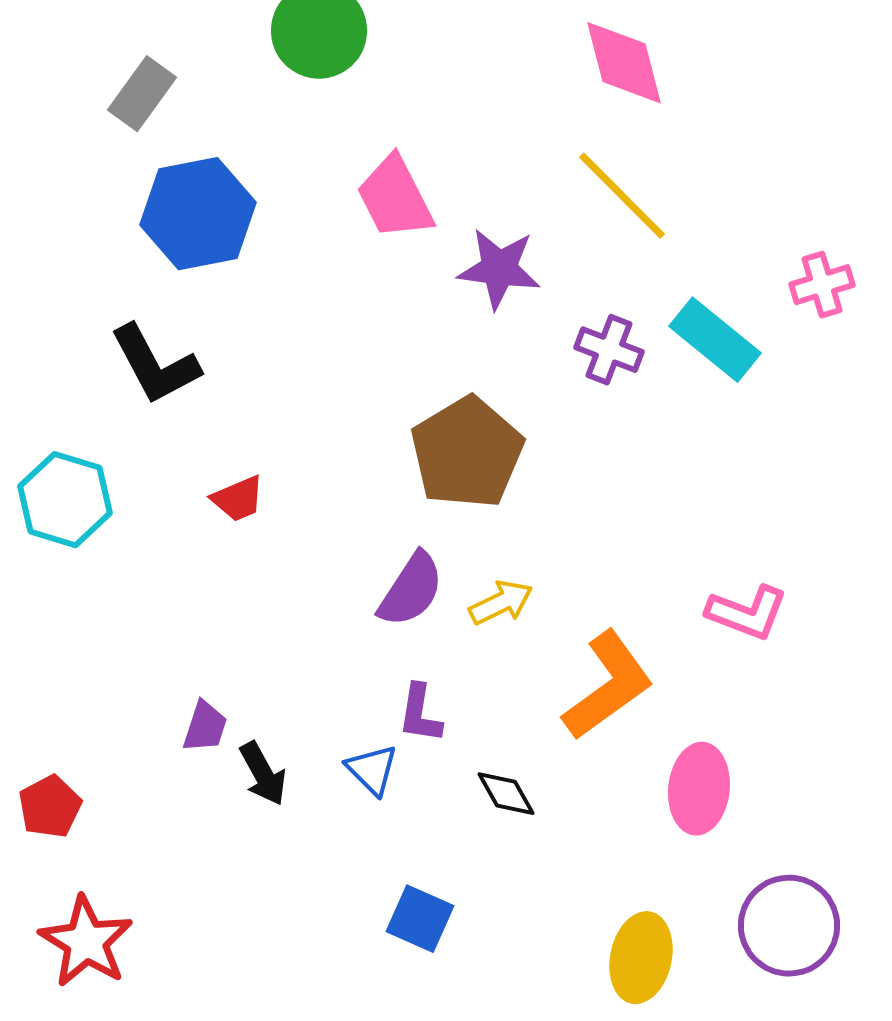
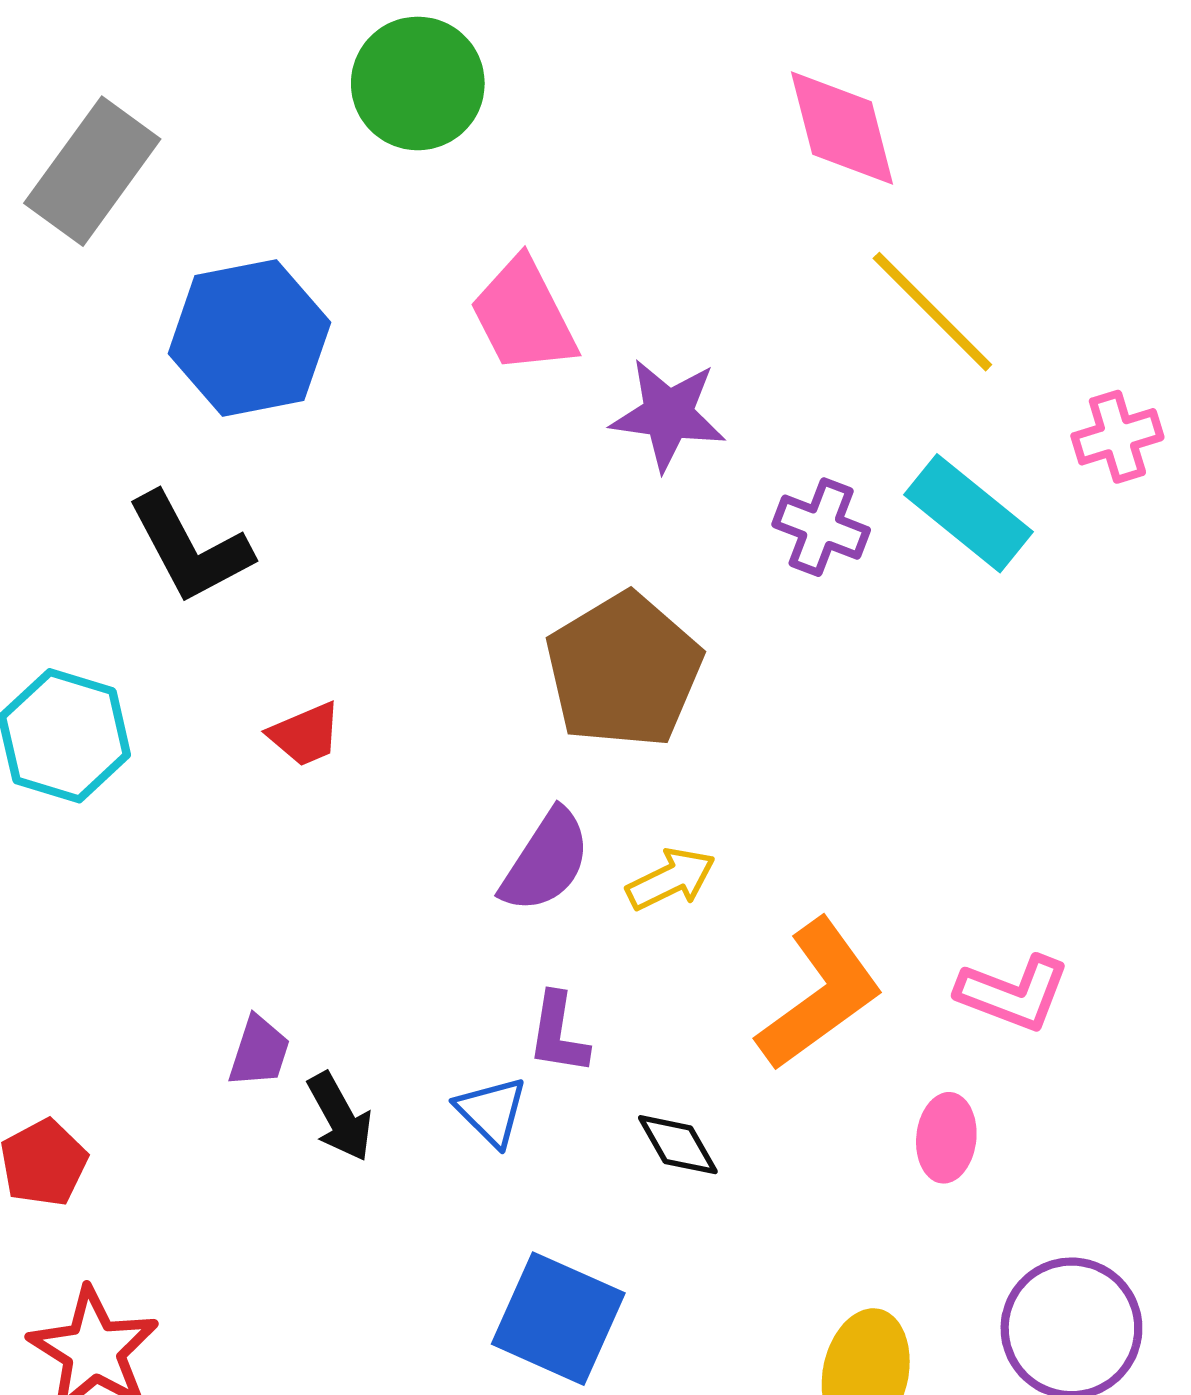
gray rectangle: (142, 94) -> (92, 171), moved, size x1.4
yellow line: (622, 196) -> (932, 312), moved
pink L-shape: (747, 613) -> (1013, 993), moved
pink ellipse: (699, 789) -> (946, 1138), size x0.7
blue square: (420, 919) -> (558, 1319), size x1.4

